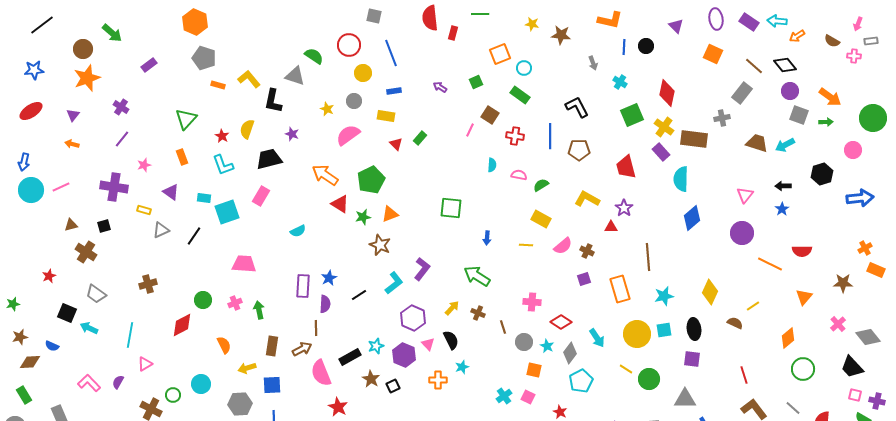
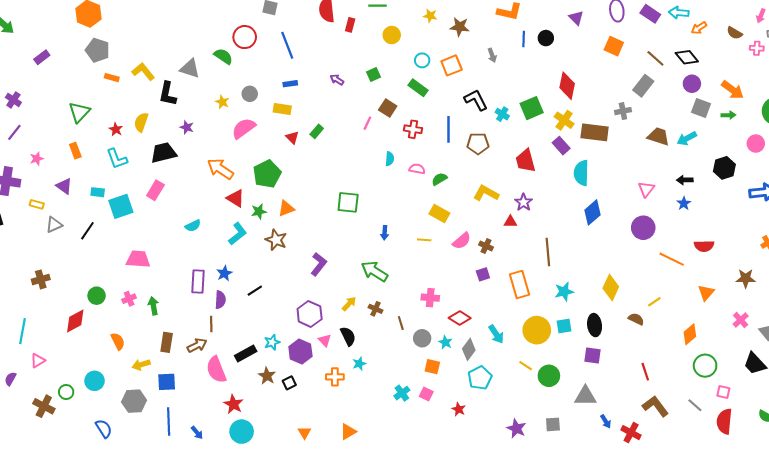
orange square: (500, 54) -> (452, 65), moved
green semicircle: (314, 56) -> (223, 56), moved
yellow circle: (363, 73) -> (392, 35), moved
cyan cross: (620, 82) -> (502, 114), moved
cyan L-shape: (394, 283) -> (238, 234), moved
pink square: (855, 395) -> (723, 392), moved

